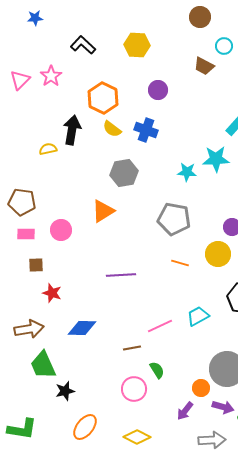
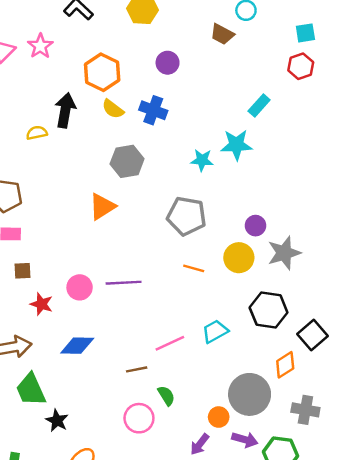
pink circle: (61, 230) -> (80, 287), moved
black star: (65, 391) -> (57, 421), turned -30

